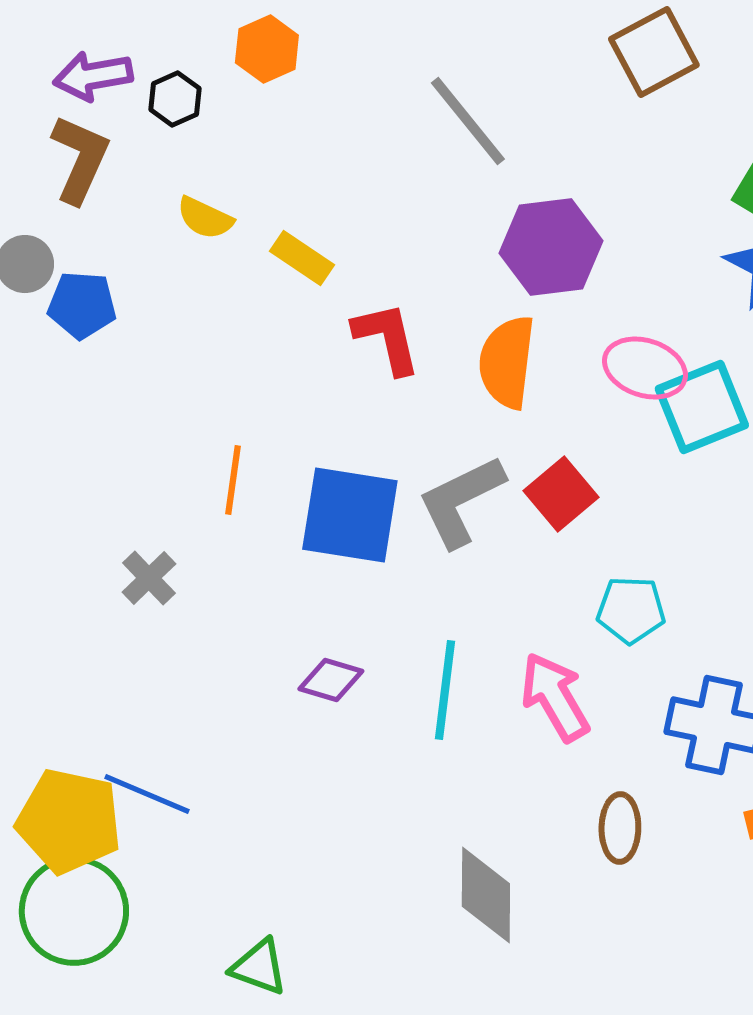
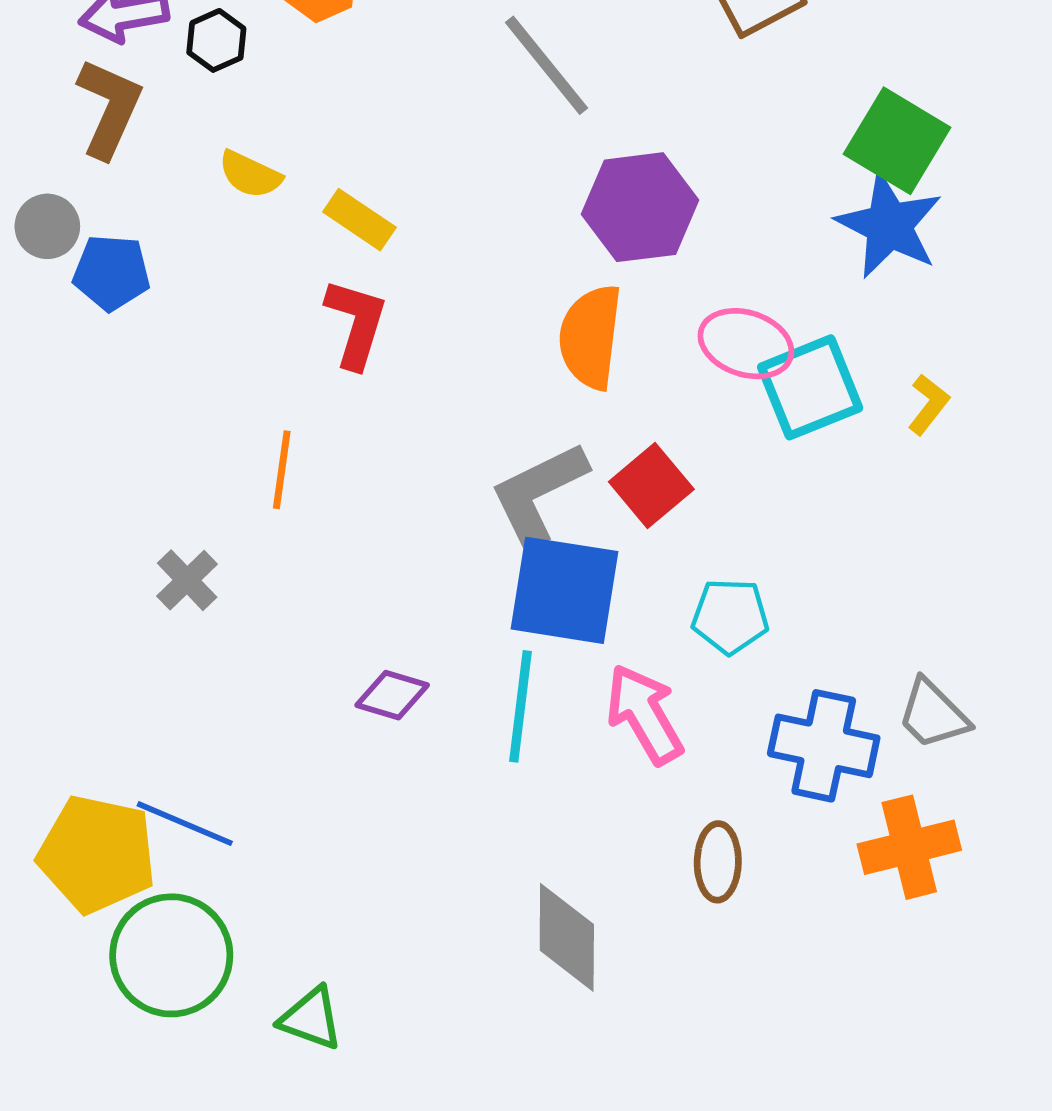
red L-shape: (387, 338) -> (356, 323), moved, turned 30
blue square: (350, 515) -> (565, 590), moved
green circle: (74, 911) -> (171, 955), moved

